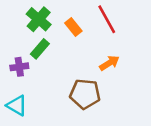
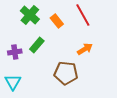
green rectangle: (40, 49) -> (37, 45), moved
cyan triangle: (17, 105) -> (13, 82), turned 30

